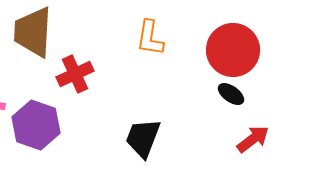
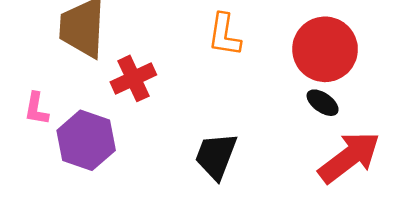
red arrow: (253, 139) -> (349, 157), size x1.6

